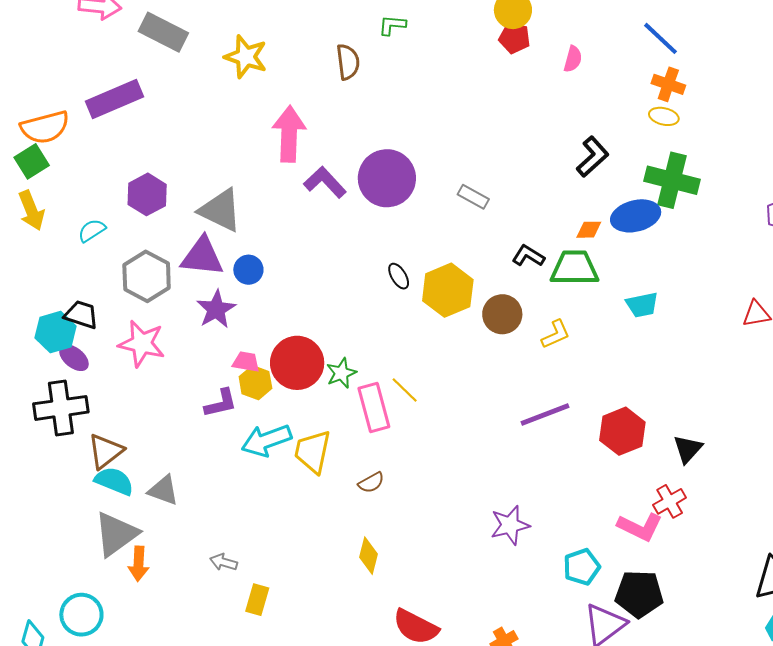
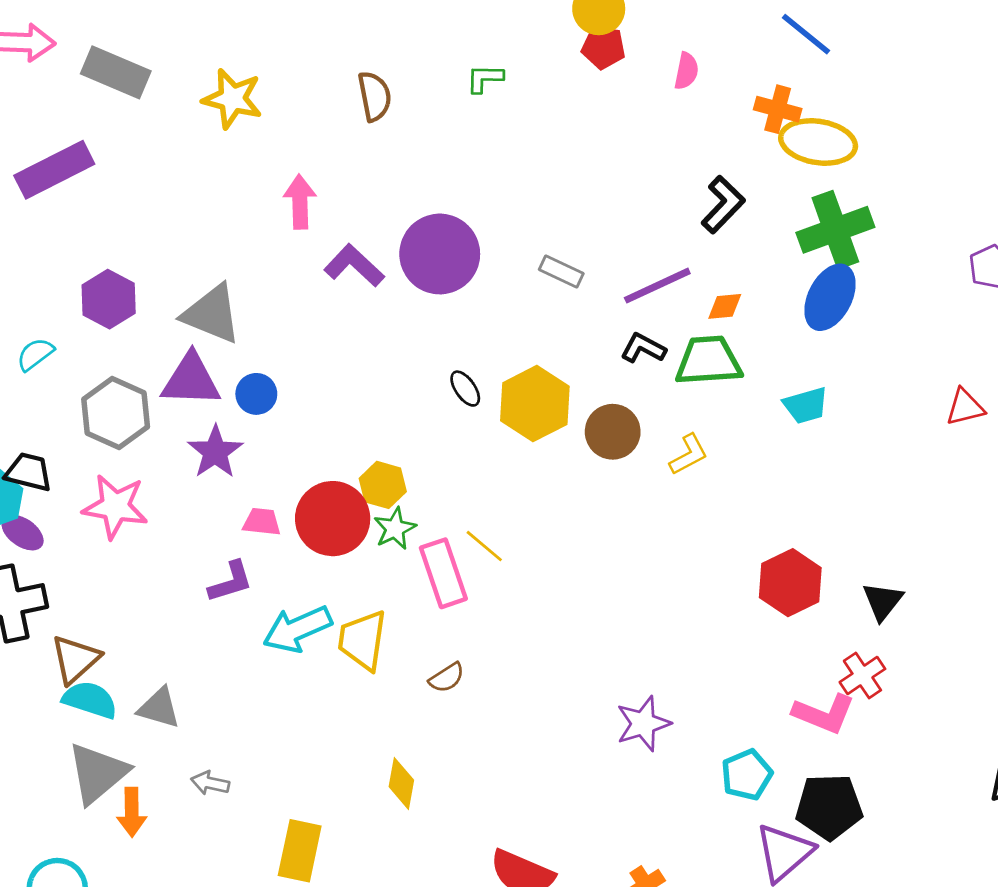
green L-shape: (392, 25) -> (485, 78), moved
orange cross: (668, 84) -> (778, 109), moved
yellow ellipse: (664, 116) -> (818, 142), size x1.8
pink arrow: (289, 134) -> (300, 202), size x0.7
green cross: (672, 180) -> (835, 230), turned -30
blue ellipse: (636, 216) -> (830, 297), moved, turned -45
yellow hexagon: (255, 383) -> (383, 485), moved
purple line: (545, 415) -> (657, 286), moved
yellow diamond: (368, 556) -> (401, 783), moved
gray arrow: (224, 562) -> (210, 783), moved
yellow rectangle: (257, 600) -> (300, 851), size x1.4

